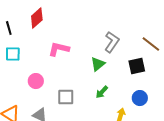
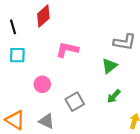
gray L-shape: (112, 42) -> (125, 42), turned 65
gray square: (66, 97) -> (75, 102), turned -30

